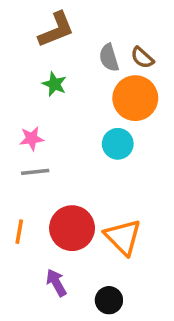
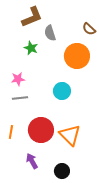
gray semicircle: (109, 58) -> (50, 33), moved
brown semicircle: (142, 58) -> (89, 29), moved
cyan circle: (118, 144) -> (62, 91), moved

